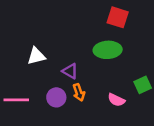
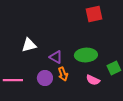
red square: (118, 17) -> (94, 14), turned -30
green ellipse: (108, 50) -> (86, 55), moved

